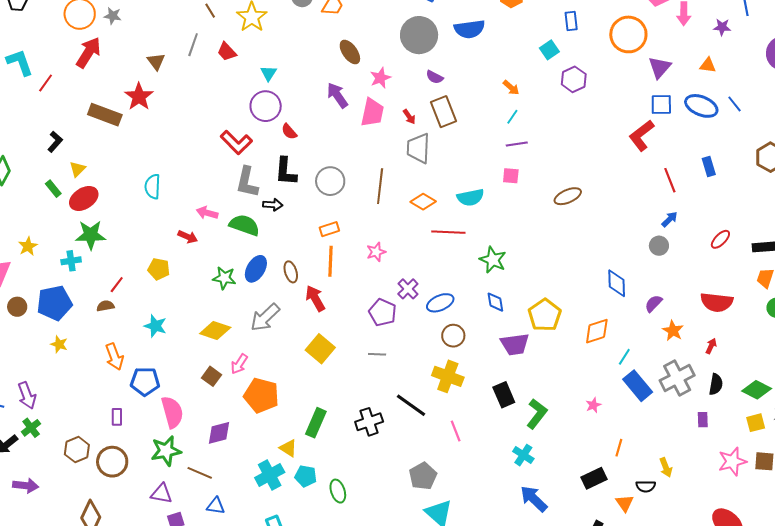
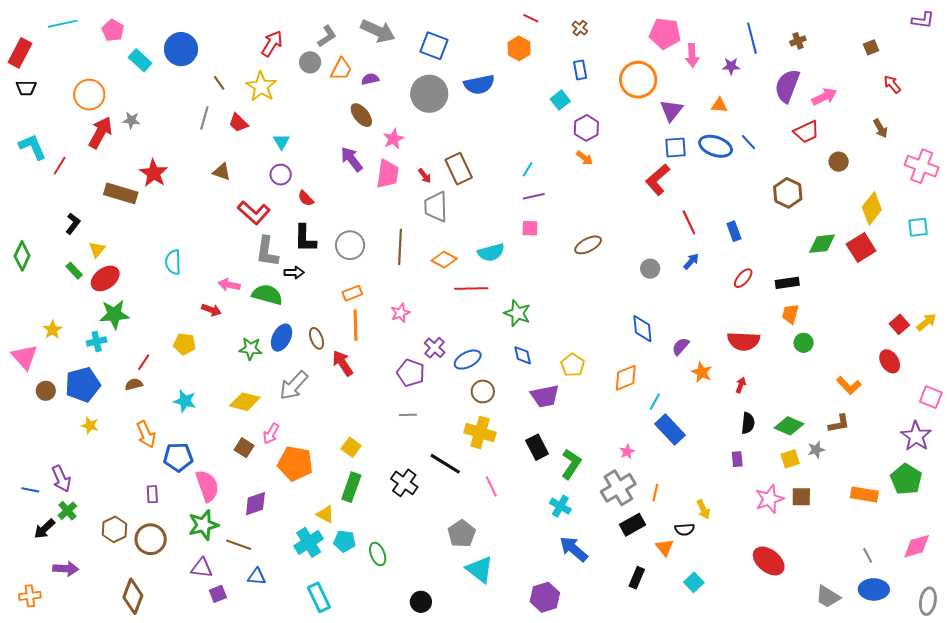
gray star: (113, 16) -> (131, 120), moved
brown triangle: (156, 62) -> (222, 172), moved, turned -30
purple semicircle: (435, 77) -> (370, 79), moved, turned 144
orange arrow: (511, 88) -> (585, 158), moved
purple circle: (266, 106) -> (281, 175), size x0.7
blue rectangle: (709, 166) -> (734, 231), moved
gray circle: (659, 246) -> (650, 269), moved
yellow pentagon: (545, 315) -> (573, 365), size x0.7
yellow square: (320, 349) -> (351, 447), moved, size x0.7
gray cross: (677, 378) -> (618, 488), moved
black cross: (369, 422) -> (404, 483), turned -32

